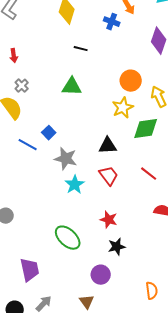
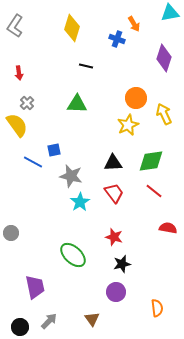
green diamond: (146, 129) -> (151, 161), moved
blue square: (49, 133) -> (54, 150), turned 32
purple circle: (101, 275) -> (116, 292), moved

